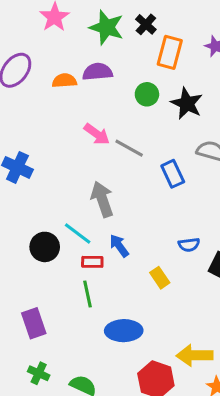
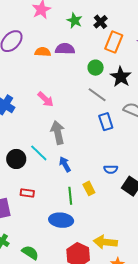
green star: (107, 27) -> (75, 21), size x0.7
pink arrow: (97, 134) -> (46, 99), moved
gray line: (129, 148) -> (97, 95), moved
red rectangle: (92, 262) -> (27, 193), moved
green line: (87, 294) -> (70, 196), moved

